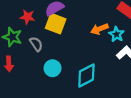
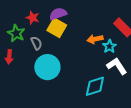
cyan circle: (53, 68) -> (47, 67), size x1.6
cyan diamond: (86, 76) -> (95, 86), moved

